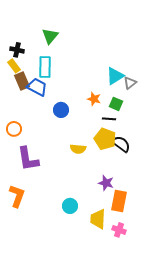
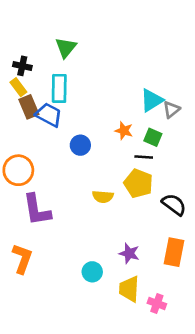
orange circle: (14, 129) -> (18, 170), size x1.5
black semicircle: (121, 144) -> (174, 205), moved
purple star: (106, 183) -> (129, 253), moved
orange rectangle: (119, 201) -> (174, 252), moved

